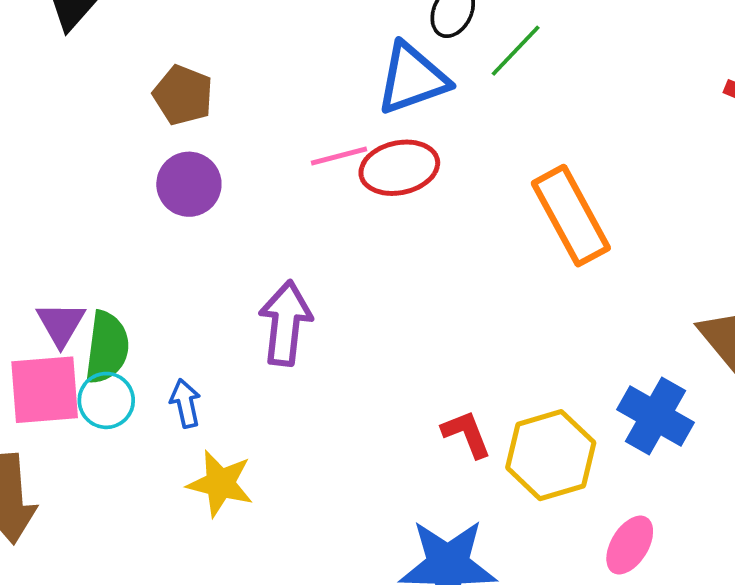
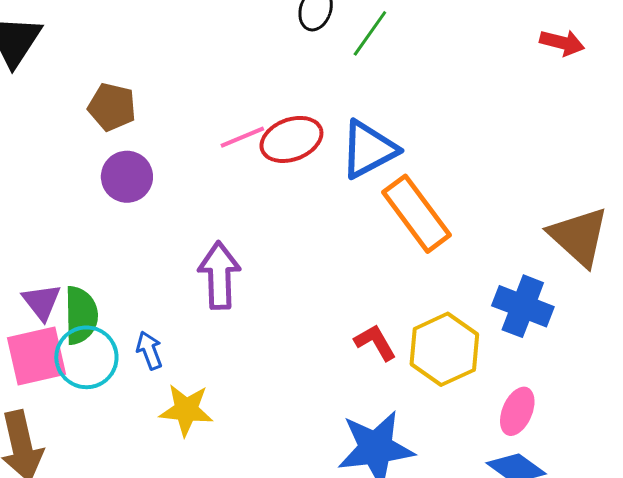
blue triangle: (412, 79) -> (369, 149), moved
orange rectangle: (571, 216) -> (416, 214), moved
cyan circle: (106, 400) -> (86, 357), size x1.4

